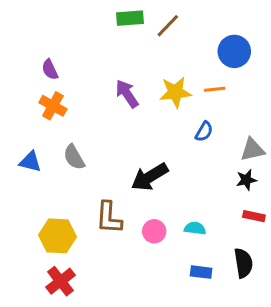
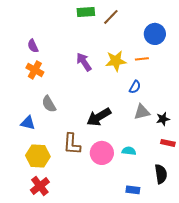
gray triangle: (252, 150) -> (142, 112), moved
blue triangle: (30, 162) -> (28, 123), moved
pink circle: (154, 231) -> (102, 153), size x1.5
blue rectangle: (201, 272) -> (133, 190), moved

